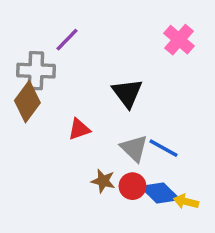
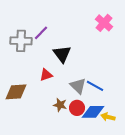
purple line: (67, 40) -> (41, 33), moved
black triangle: (127, 93) -> (62, 54), moved
brown diamond: (27, 102) -> (16, 92), moved, turned 50
blue diamond: (160, 193) -> (93, 112), turned -45

